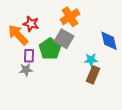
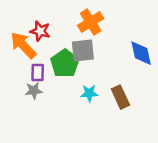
gray square: (64, 39) -> (83, 50), turned -36
cyan star: (91, 60) -> (89, 93), moved
brown rectangle: (93, 75) -> (120, 97), turned -48

